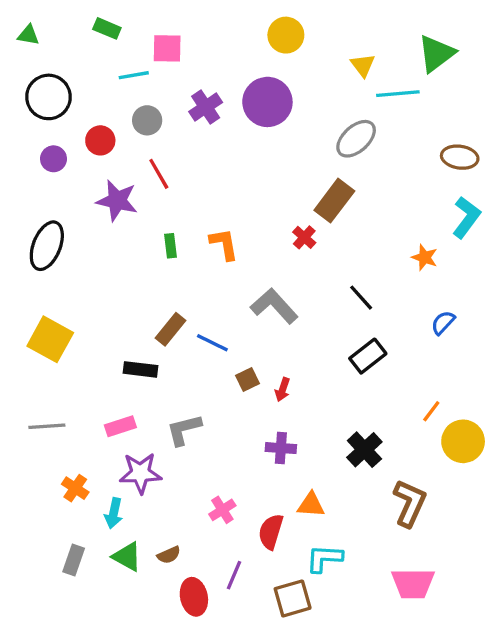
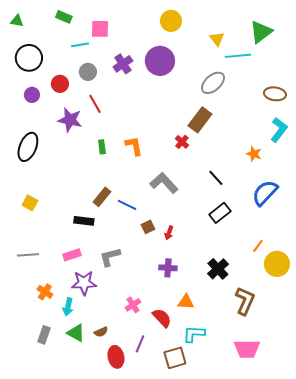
blue semicircle: (443, 323) -> (265, 193), size x1.8
yellow square: (50, 339) -> (30, 203), size x0.6
red semicircle: (271, 532) -> (162, 318), turned 120

